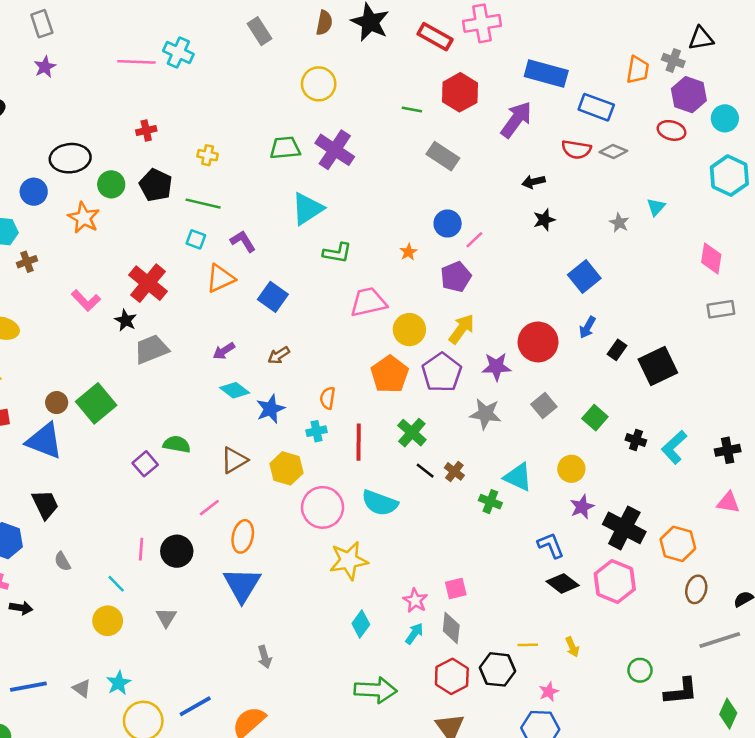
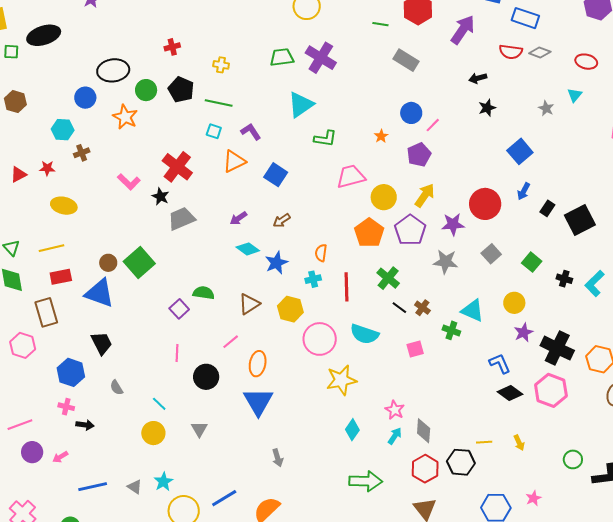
red ellipse: (672, 130) -> (586, 62), moved
pink line: (141, 549) -> (177, 353), moved
pink square: (456, 588) -> (415, 349), moved
pink star: (549, 692) -> (533, 498), moved

